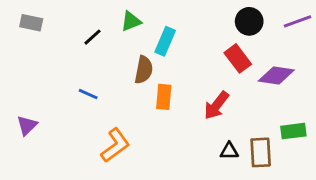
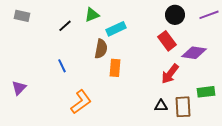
cyan rectangle: (165, 41) -> (116, 29), turned 42
blue line: (88, 94) -> (62, 66), turned 40
red arrow: (216, 105) -> (170, 74), moved

